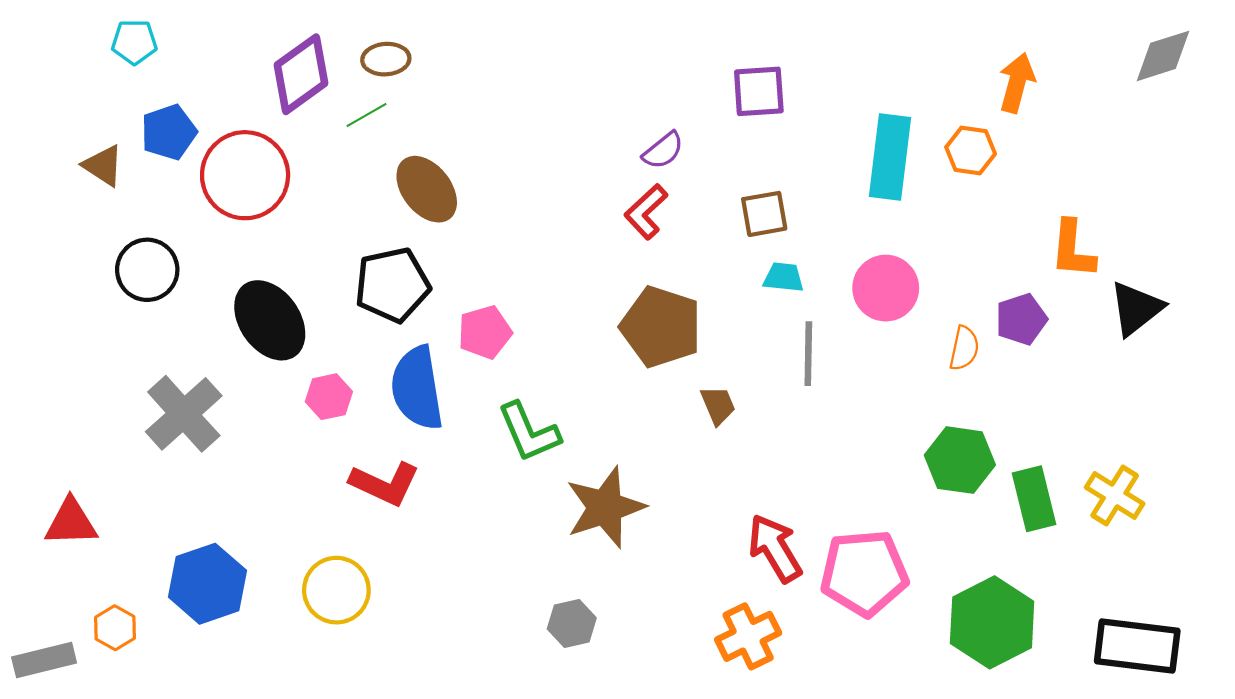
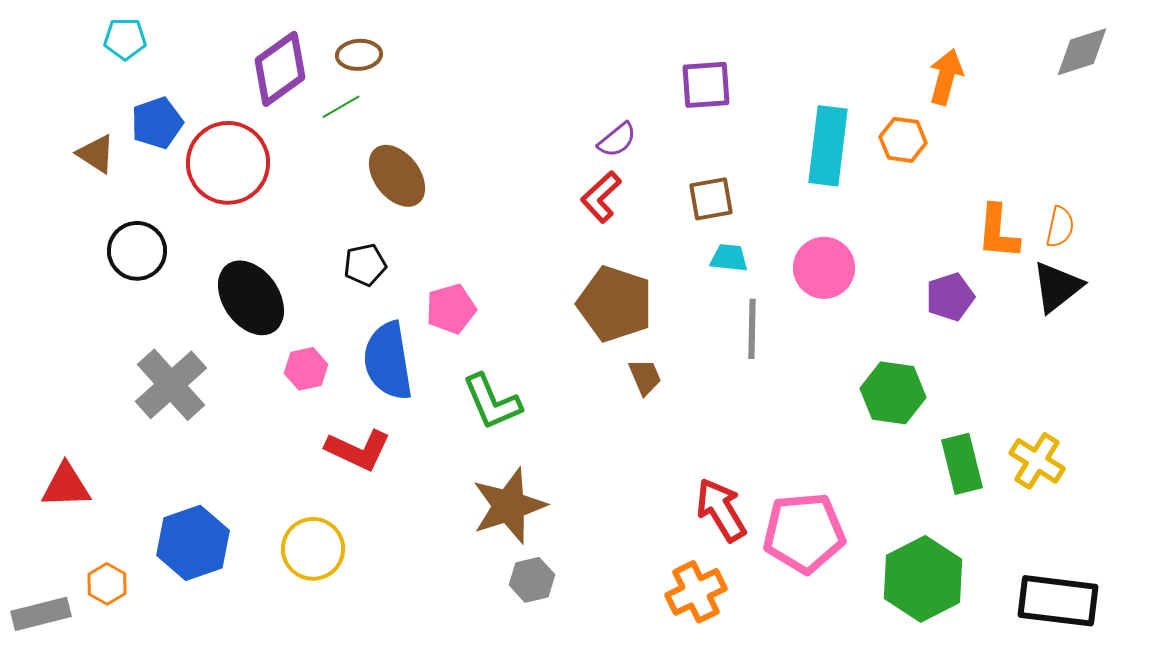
black pentagon: (392, 285) -> (365, 265), size x0.6
orange semicircle: (964, 348) -> (1060, 227), moved
brown trapezoid: (718, 405) -> (645, 377), moved
green hexagon: (960, 460) -> (893, 393), moved
brown star: (605, 507) -> (509, 506), moved

